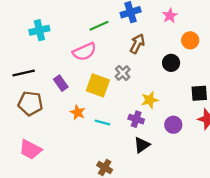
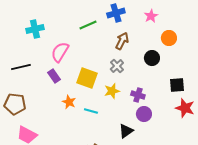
pink semicircle: (84, 52) -> (60, 52), moved, turned 145
gray cross: (123, 73) -> (117, 66), moved
yellow star: (150, 100) -> (112, 91), moved
brown pentagon: (30, 103) -> (15, 104), moved
purple cross: (136, 119) -> (138, 95), moved
purple circle: (173, 125) -> (144, 114), moved

